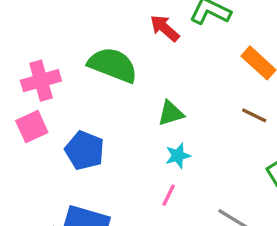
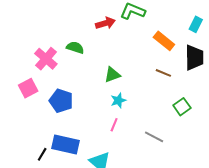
red arrow: (165, 28) -> (105, 23), turned 126
green semicircle: (113, 65) -> (75, 47), size x0.6
pink cross: (41, 81) -> (46, 59), moved, turned -30

